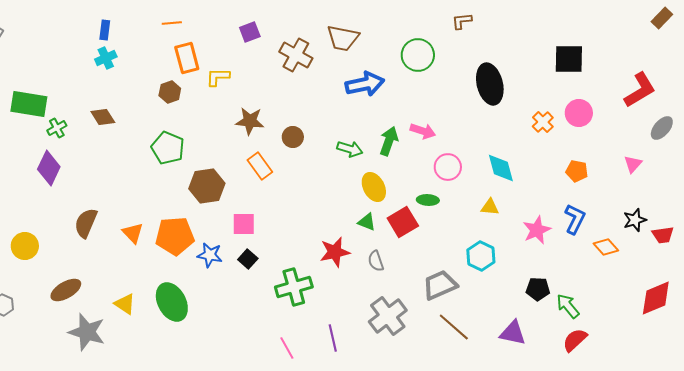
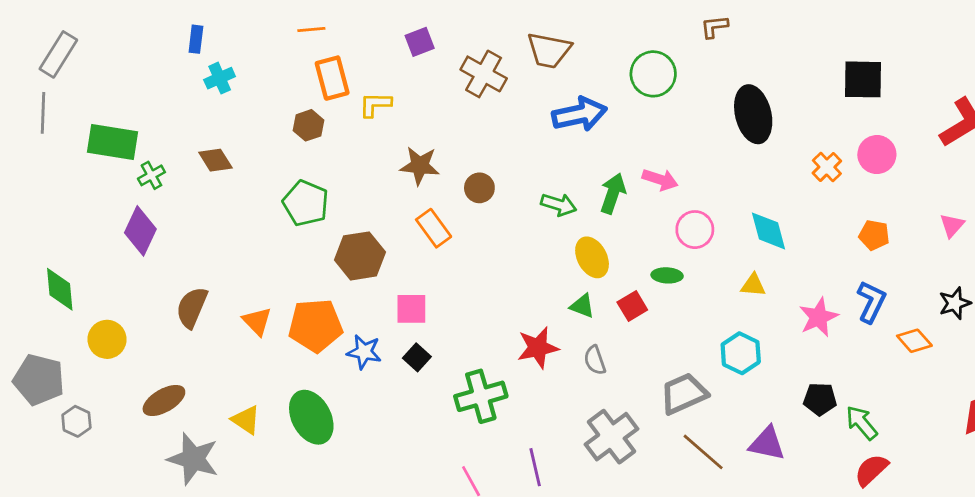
blue rectangle: (105, 30) -> (196, 39), moved
red square: (403, 222) -> (632, 306), size x0.7
purple triangle: (513, 333) -> (767, 444), moved

